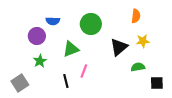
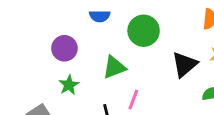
blue semicircle: (53, 21) -> (100, 16), moved

